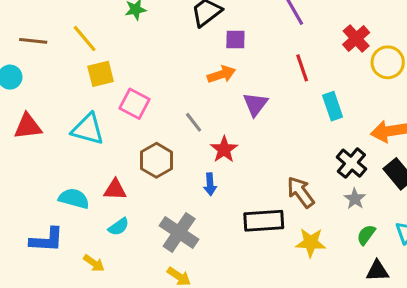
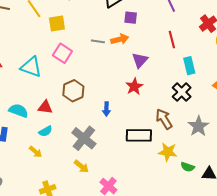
yellow square: (101, 74) -> (57, 24), moved
gray line: (194, 122) -> (98, 41), moved, turned -48
red star: (224, 149) -> (134, 87), moved
black cross: (351, 163) -> (182, 92), moved
gray star: (355, 199) -> (198, 126), size x1.5
green semicircle: (366, 235) -> (188, 167), moved, turned -112
yellow arrow: (94, 263) -> (36, 152), moved

